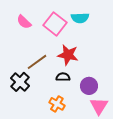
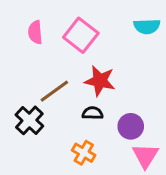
cyan semicircle: (80, 18) -> (147, 26), moved
pink semicircle: (24, 22) -> (35, 32), turned 42

